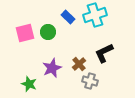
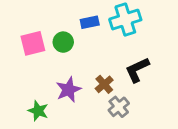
blue rectangle: (68, 17) -> (90, 22), turned -56
gray cross: (90, 81) -> (119, 107), turned 35

